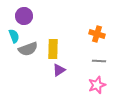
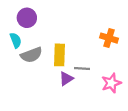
gray line: (99, 61) -> (82, 68), moved
pink star: (97, 85) -> (111, 83), moved

